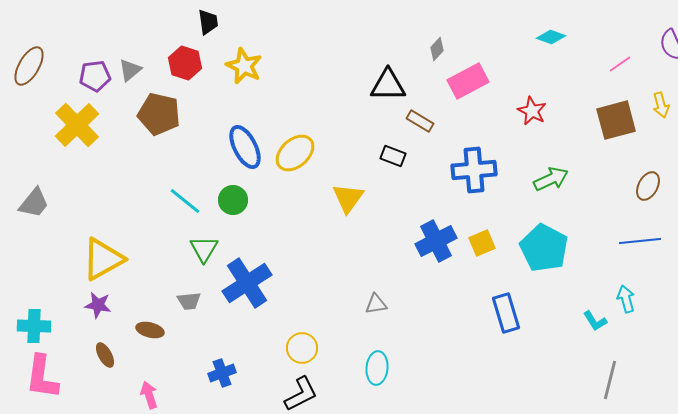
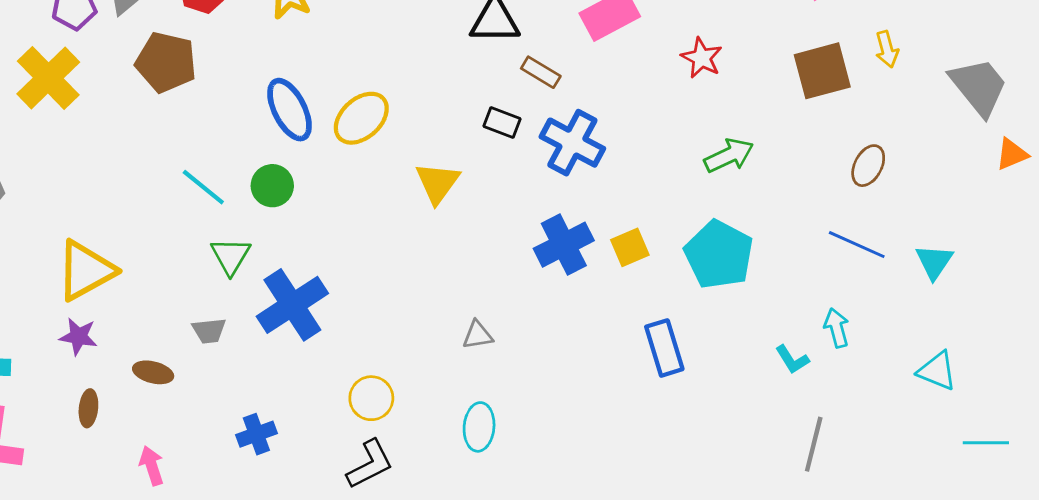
blue cross: (474, 170) -> (572, 143), moved, turned 33
blue line: (640, 241) -> (857, 245), turned 30
brown ellipse: (105, 355) -> (88, 408), turned 35

